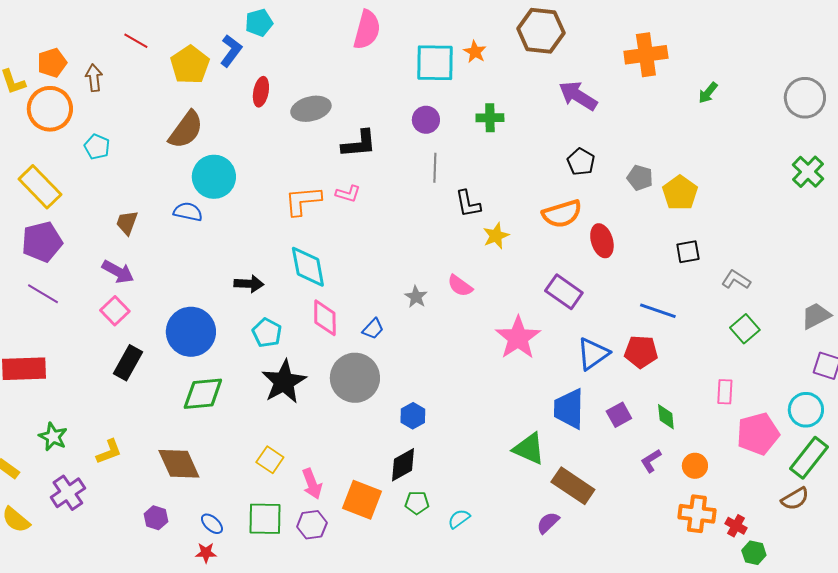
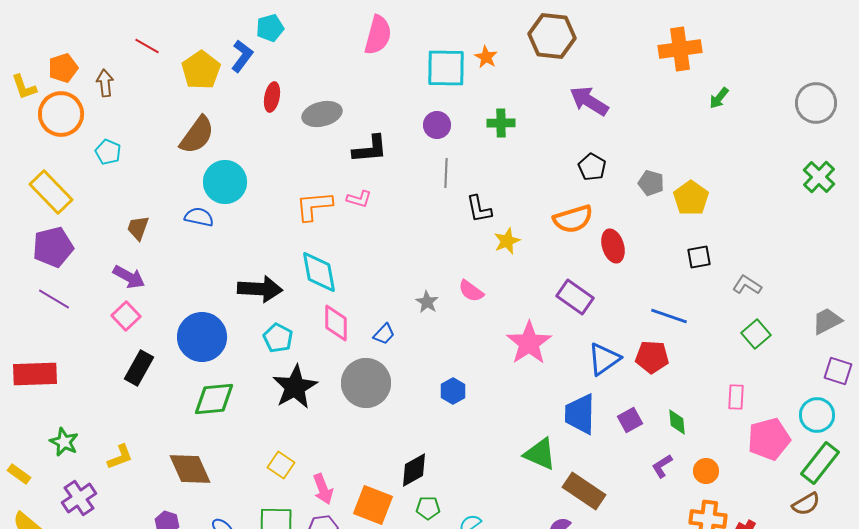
orange cross: (646, 55) -> (680, 49), moved
black arrow: (249, 284) -> (260, 289), size x1.5
blue hexagon: (413, 416) -> (453, 391), moved

